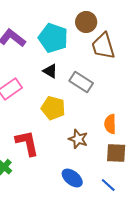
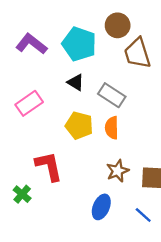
orange semicircle: (110, 124) -> (112, 128), moved
brown star: (78, 139) -> (118, 171), moved, turned 30
blue ellipse: (72, 178) -> (101, 207), turned 75

